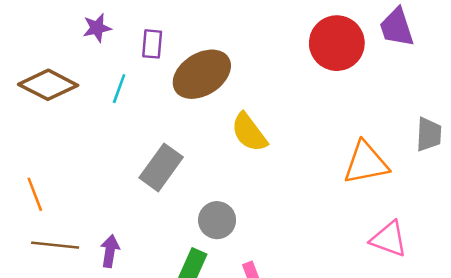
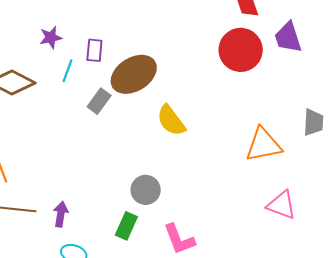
cyan line: (119, 89) -> (67, 71), moved
gray rectangle: (161, 167) -> (99, 101), moved, size x0.7

